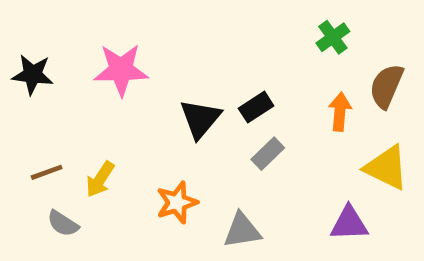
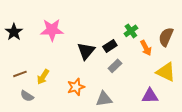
green cross: (333, 37) -> (131, 31), moved
black star: (33, 74) -> (14, 32), turned 30
orange arrow: (340, 112) -> (146, 48), turned 147

